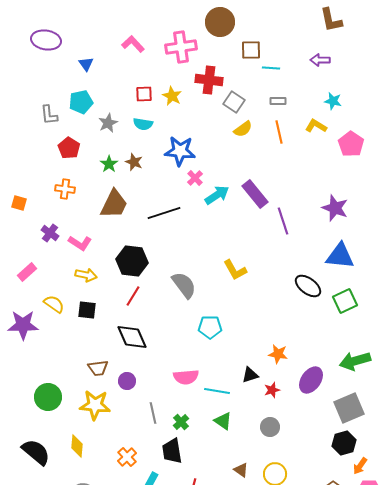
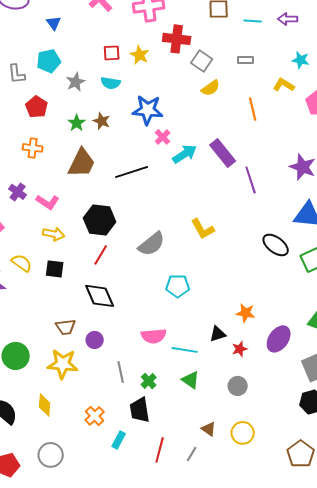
cyan line: (271, 68) -> (253, 21), moved
orange line: (279, 132) -> (253, 109), moved
gray semicircle: (184, 285) -> (152, 244), turned 88

